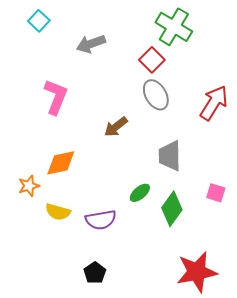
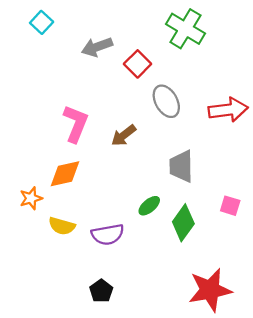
red square: (152, 60) -> (138, 64), moved
pink L-shape: (56, 97) -> (76, 124), moved
red arrow: (214, 103) -> (228, 110), turned 51

